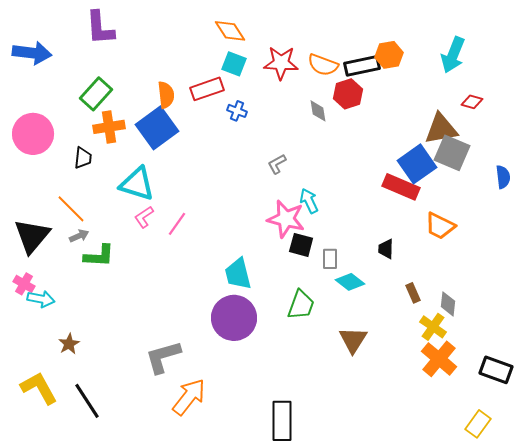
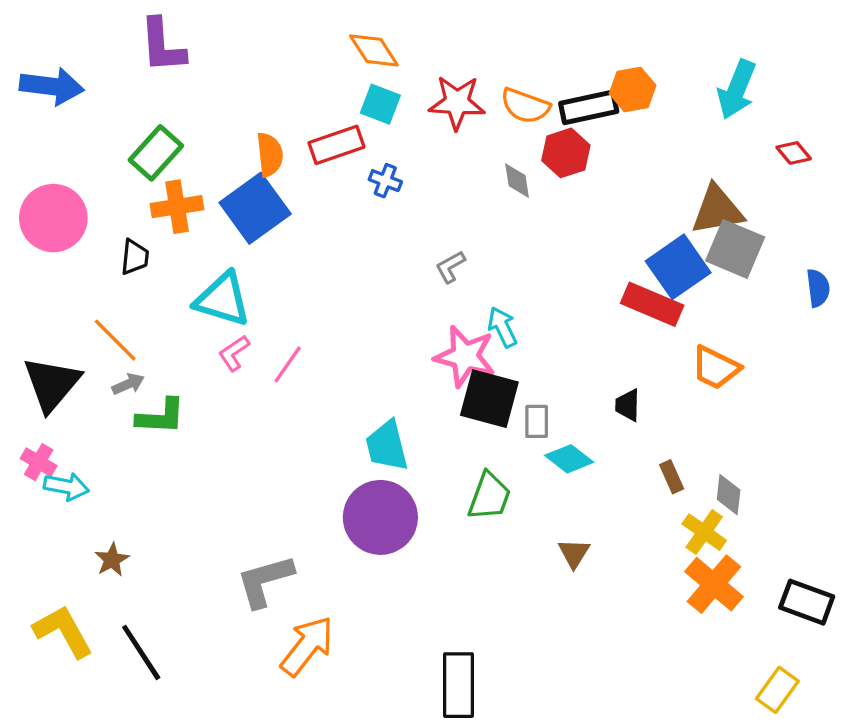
red diamond: (472, 102) -> (794, 153), moved, turned 35
black square: (301, 245) -> (489, 399), size x1.5
brown triangle: (353, 340) -> (574, 553), size x0.7

